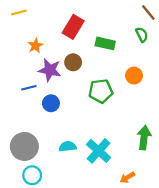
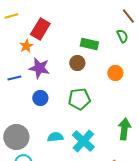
red rectangle: (73, 27) -> (40, 29), moved
brown circle: (73, 62) -> (77, 63), moved
blue line: (29, 88) -> (14, 78), moved
green pentagon: (101, 91) -> (79, 99), moved

